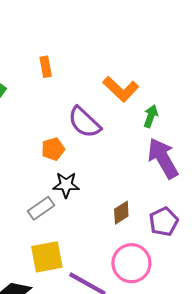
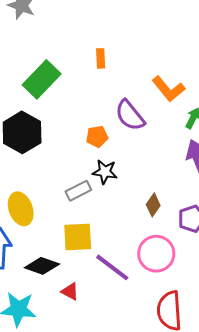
brown diamond: (121, 213) -> (153, 205), turned -30

